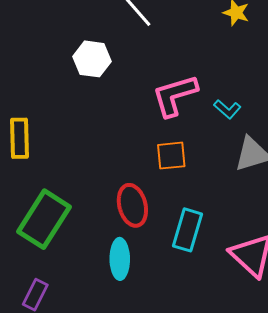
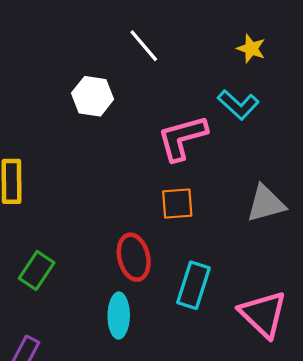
cyan L-shape: (227, 109) -> (238, 105), moved, size x1.4
green rectangle: (44, 219) -> (37, 270), size x0.6

